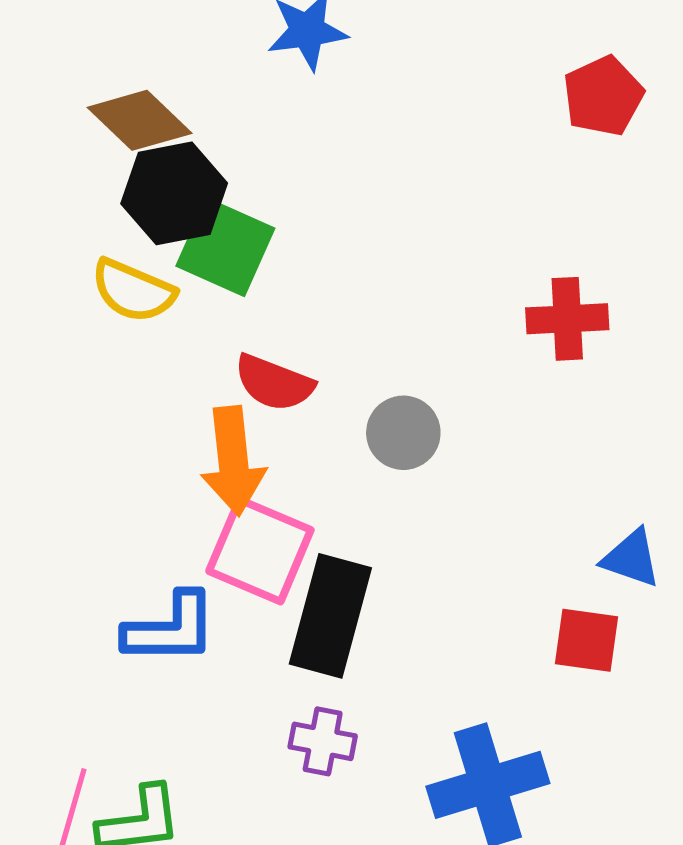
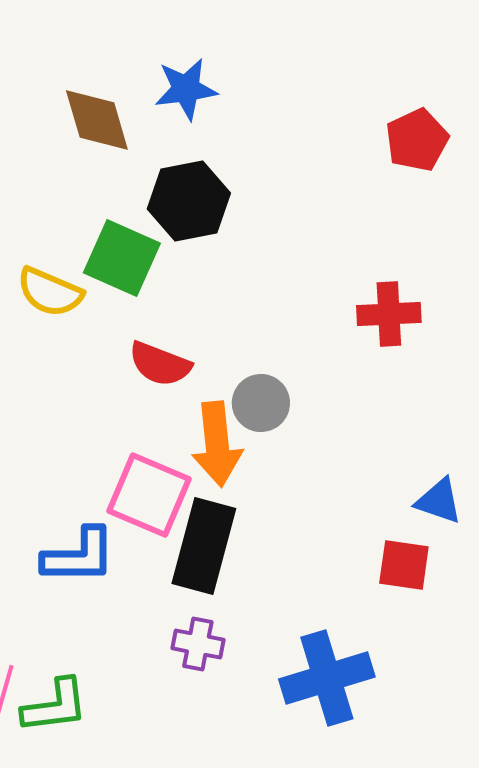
brown diamond: (140, 120) -> (97, 120), moved, turned 30
black hexagon: (174, 193) -> (189, 201), moved
orange arrow: (233, 461) -> (217, 444), moved

